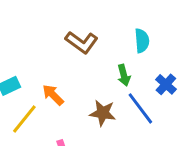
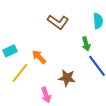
brown star: (103, 113) -> (67, 78), moved

